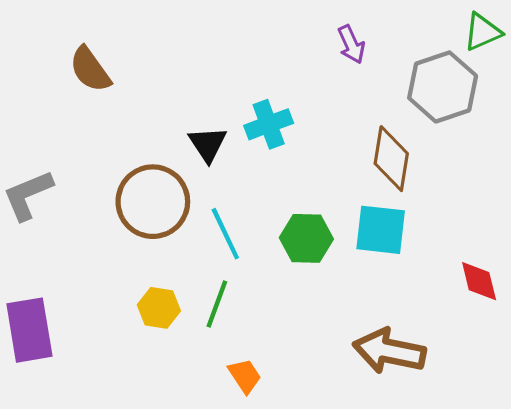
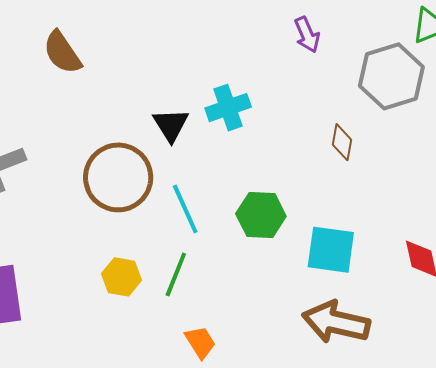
brown diamond: (391, 159) -> (342, 142), size x0.6
cyan square: (381, 230) -> (331, 250), moved

